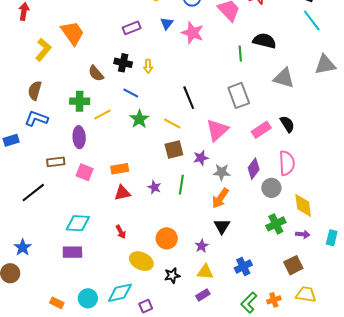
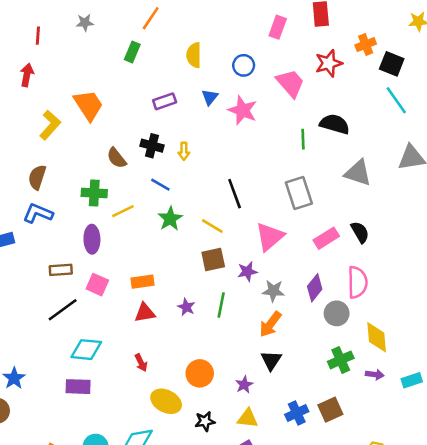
black line: (33, 193) -> (63, 310), moved
cyan rectangle: (332, 238) -> (412, 380), turned 56
brown square: (293, 265) -> (330, 410), moved

